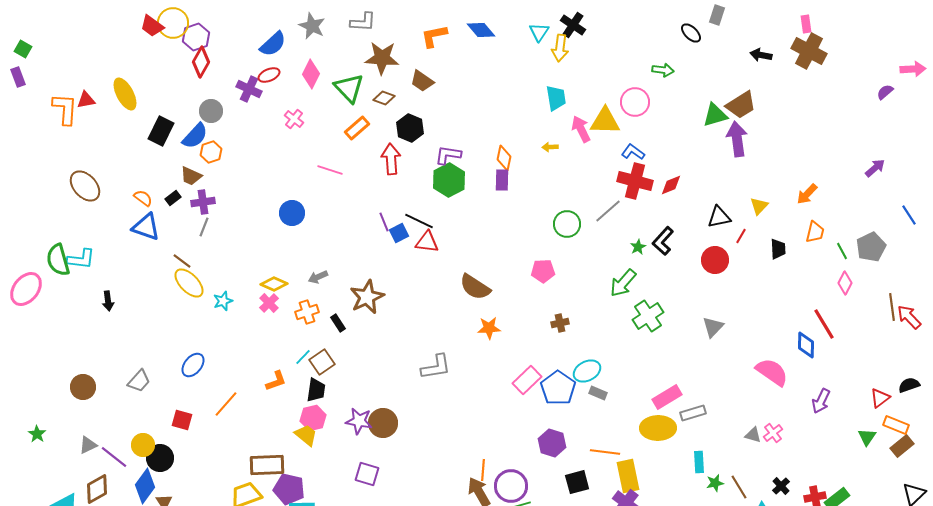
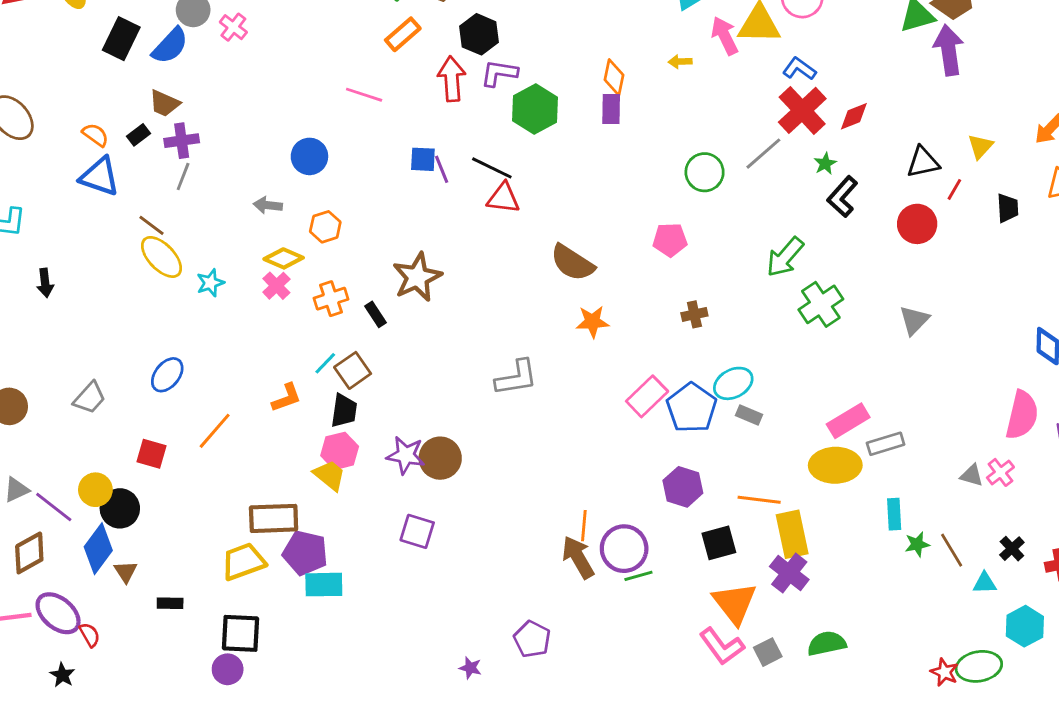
pink cross: (294, 119) -> (233, 27), moved
orange hexagon: (211, 152) -> (325, 227), moved
purple L-shape: (448, 155) -> (499, 73), moved
red cross: (635, 181) -> (802, 110), turned 32
blue square: (399, 233) -> (423, 159), moved, turned 30
green star: (638, 247) -> (825, 164), moved
gray arrow: (318, 277) -> (268, 205), moved, turned 30
pink semicircle: (772, 372) -> (1022, 415), moved, turned 68

